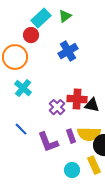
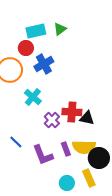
cyan rectangle: (41, 18) -> (36, 31), turned 30
blue cross: (68, 51) -> (44, 64), moved
cyan cross: (23, 88) -> (33, 97), moved

